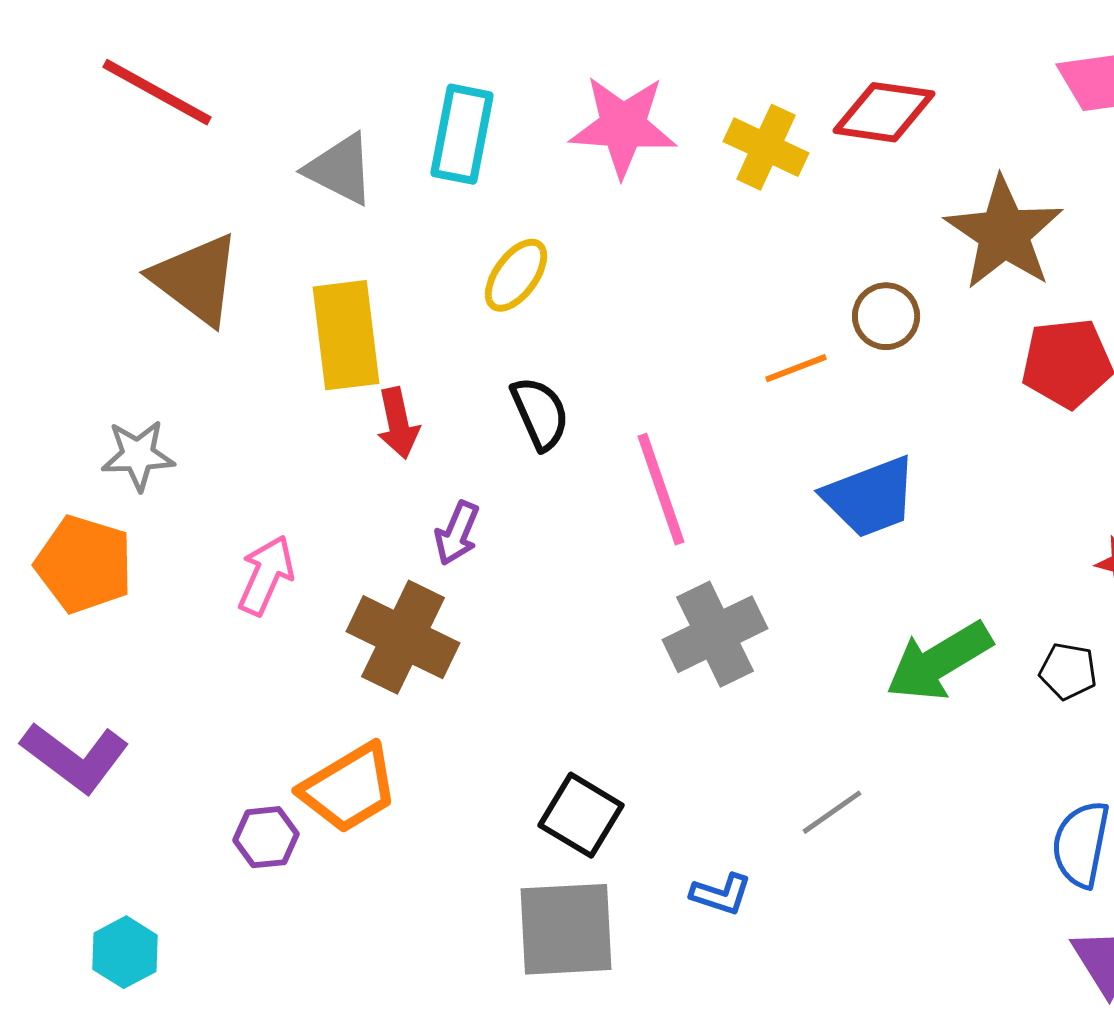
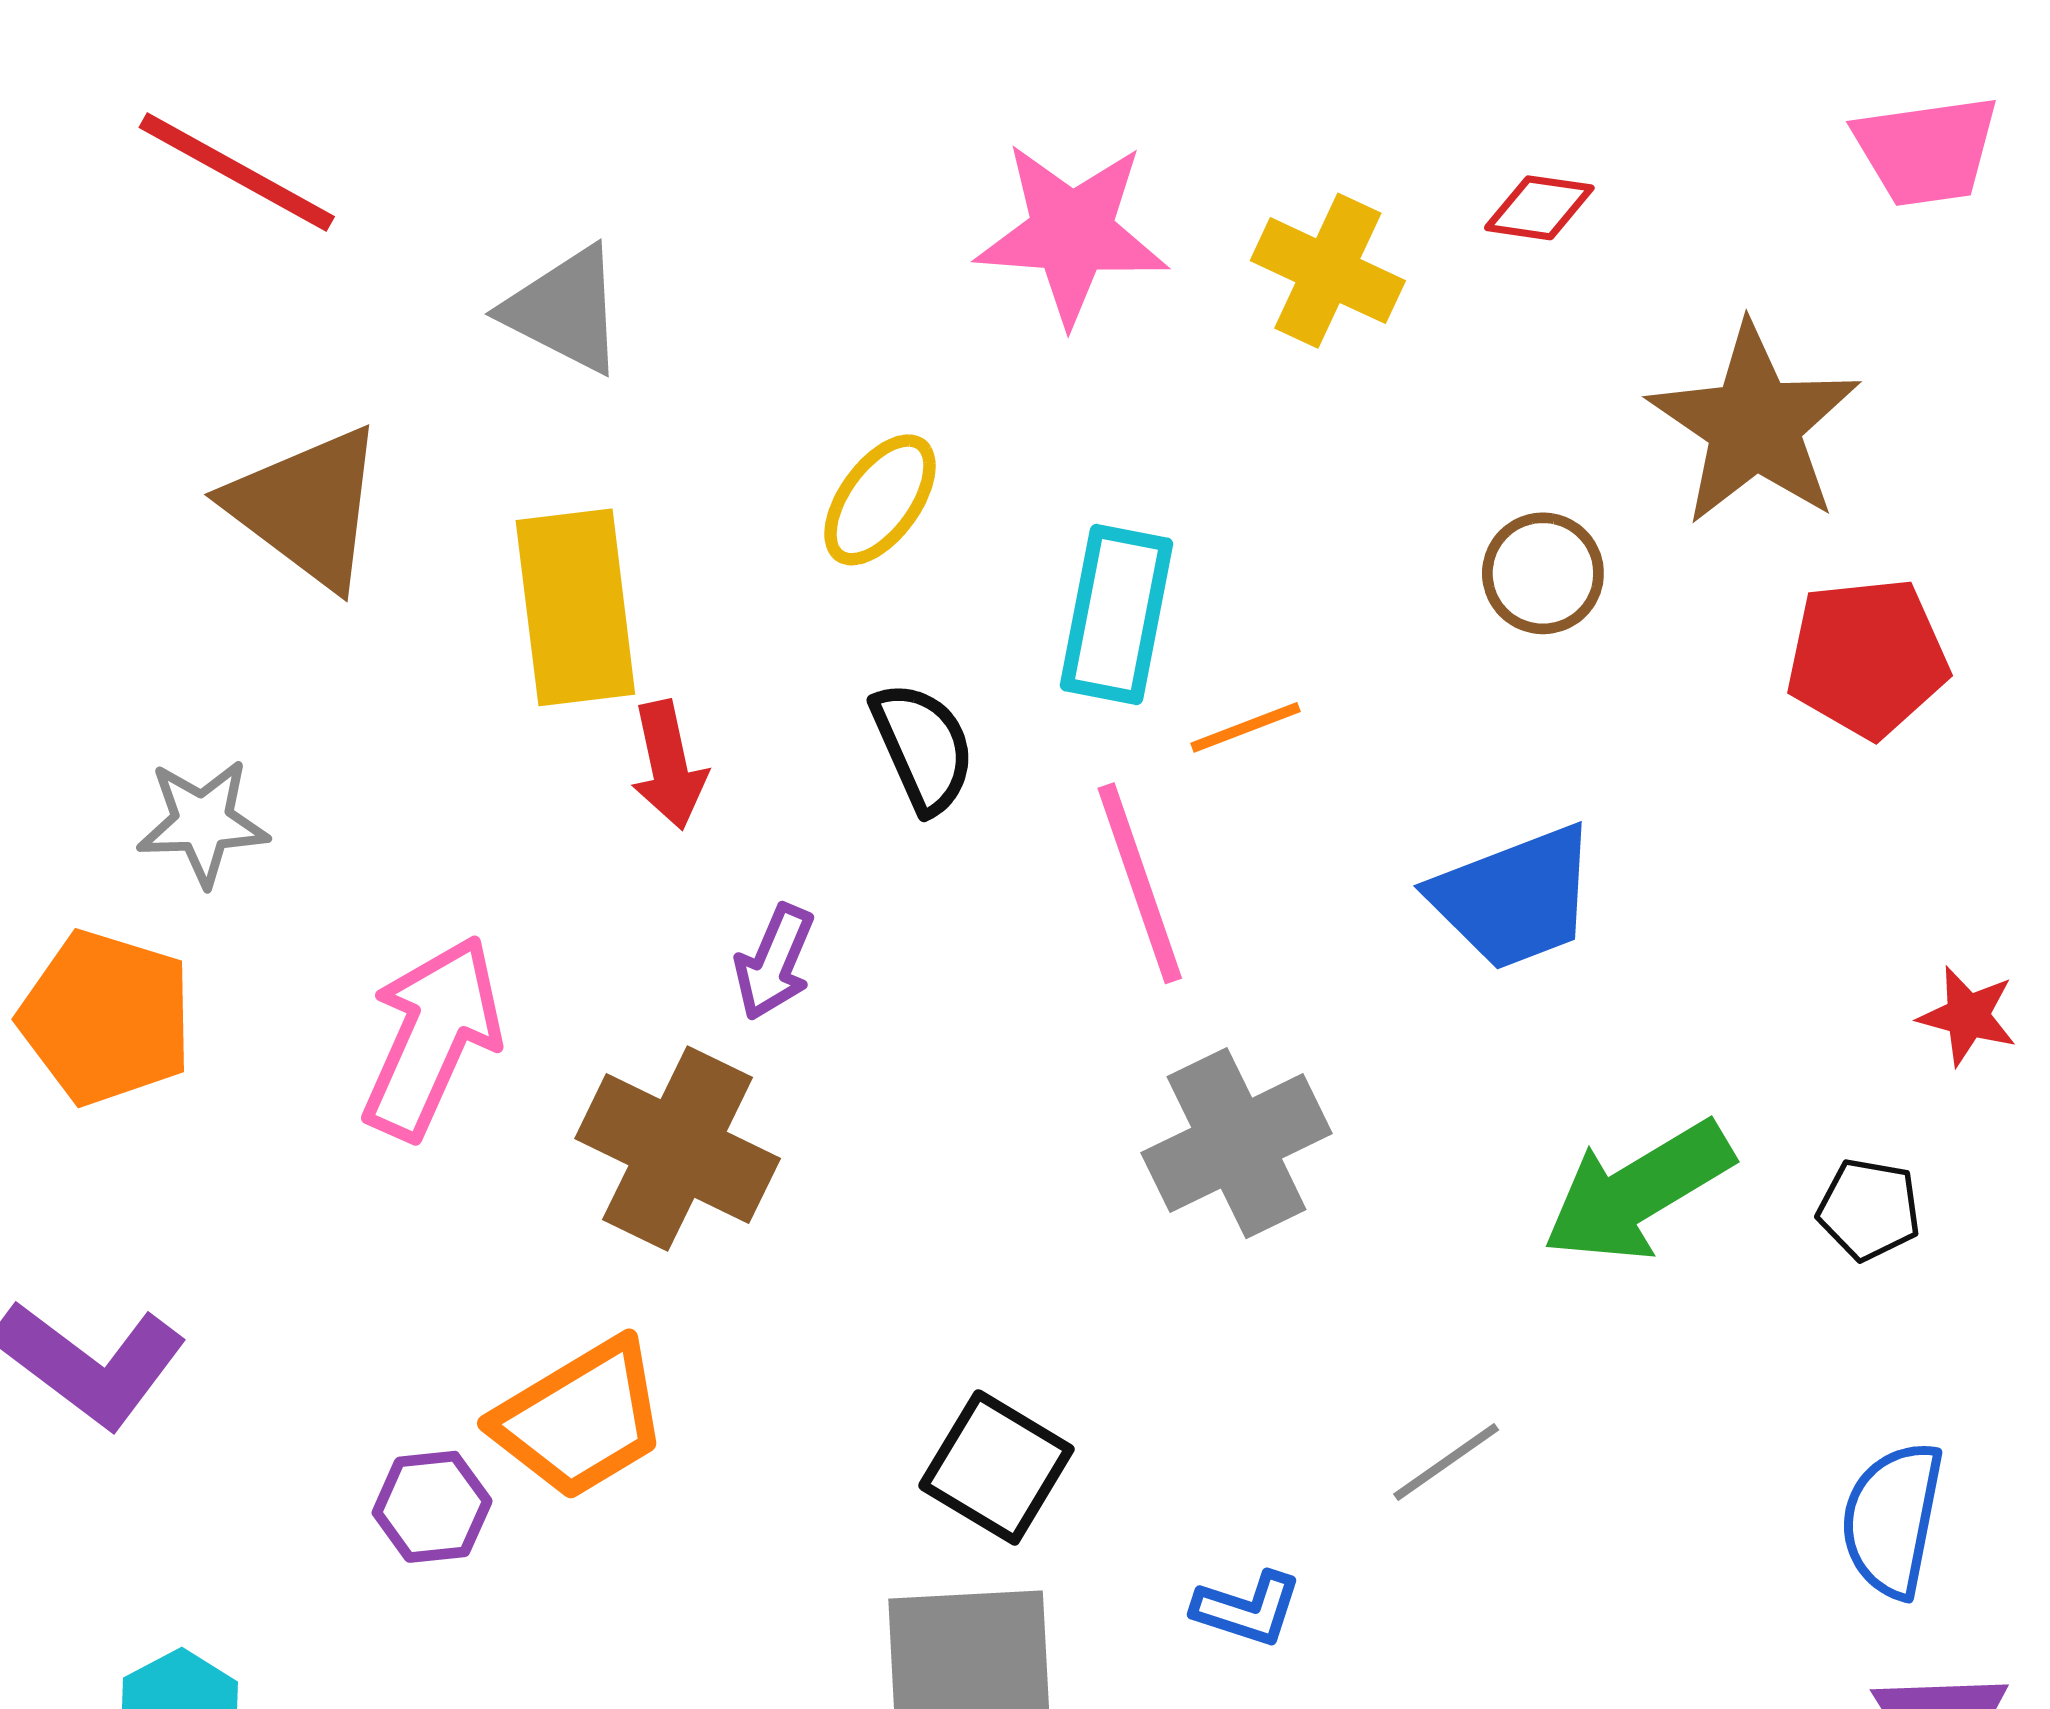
red diamond: (884, 112) -> (1539, 208), size x0.6
cyan rectangle: (462, 134) -> (1117, 615), moved
orange line: (796, 368) -> (1246, 727), moved
pink arrow: (266, 575) -> (432, 1037), size x1.4

